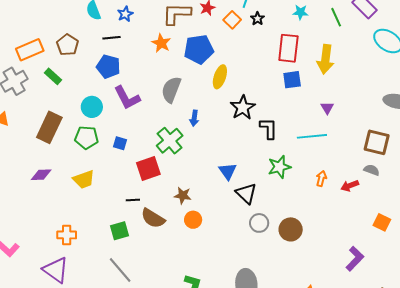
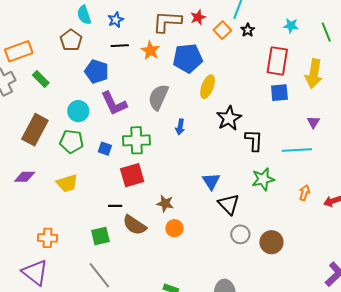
black line: (112, 38) -> (120, 46), moved
brown pentagon: (67, 45) -> (71, 40), moved
green cross: (170, 141) -> (136, 140), moved, turned 36

